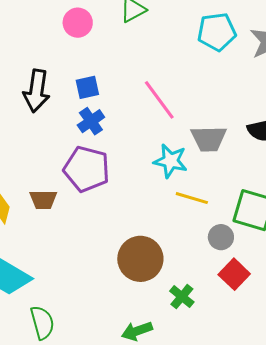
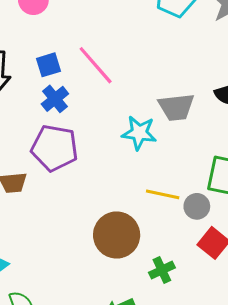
pink line: (159, 100) -> (96, 65), moved
yellow line: (192, 198) -> (163, 194), moved
green cross: (182, 297) -> (162, 270), turned 30

